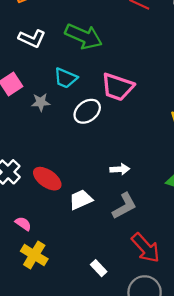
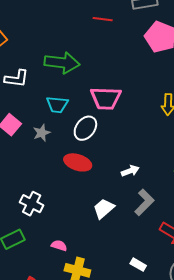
red ellipse: (47, 179) -> (78, 162), moved

